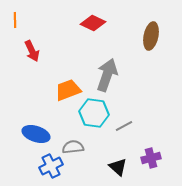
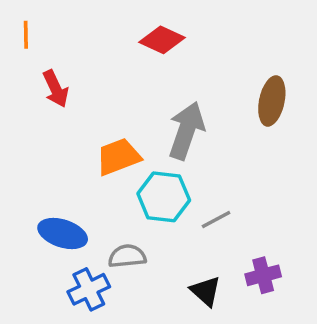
brown ellipse: (151, 36) -> (272, 101), moved

